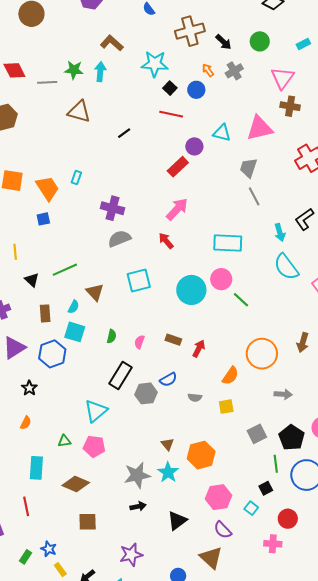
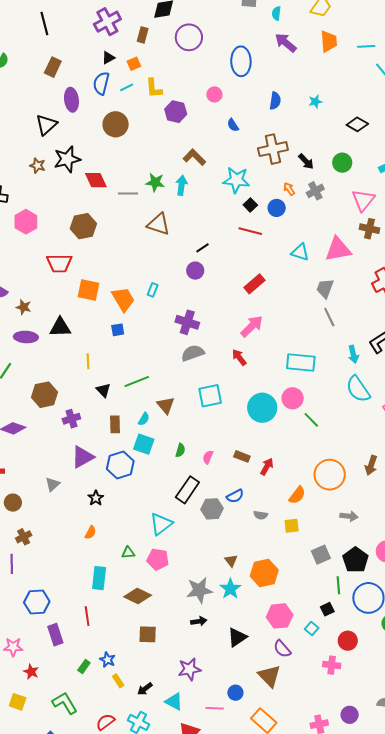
purple circle: (194, 146) -> (195, 271), moved

